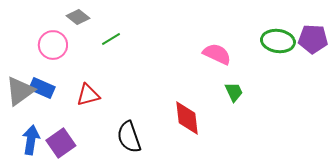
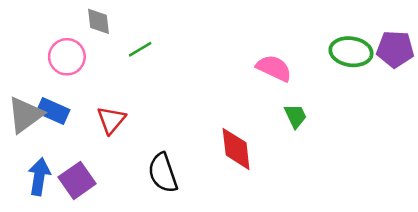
gray diamond: (78, 17) -> (98, 21), turned 45
red triangle: (88, 95) -> (111, 120), turned -35

